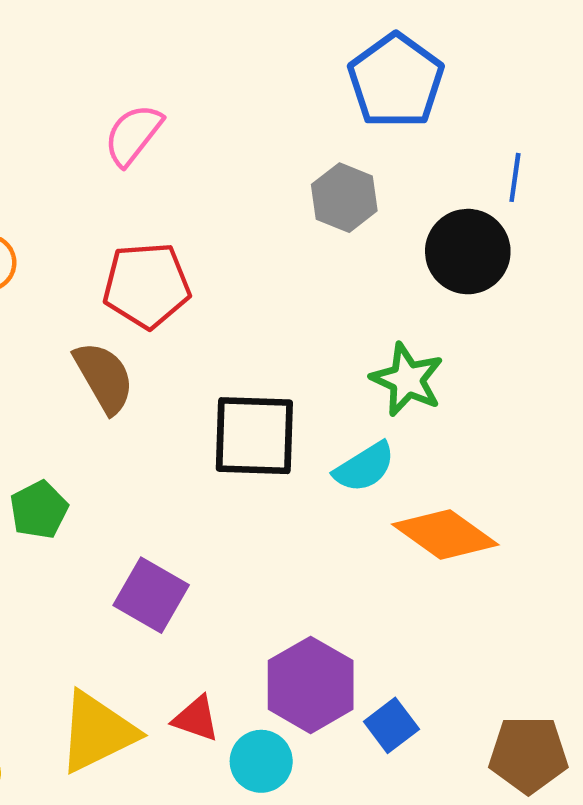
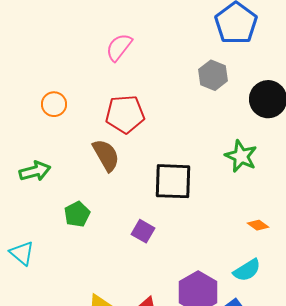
cyan semicircle: (364, 467) -> (247, 270), moved
orange diamond: (445, 534) -> (258, 225), size x0.5
purple square: (151, 595) -> (143, 231), moved, size x0.7

